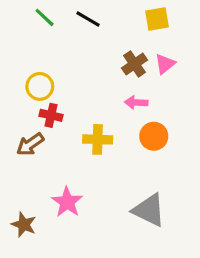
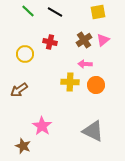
red cross: (51, 115) -> (50, 42), moved
yellow cross: (98, 139) -> (70, 82), moved
brown star: (24, 225) -> (23, 146), moved

